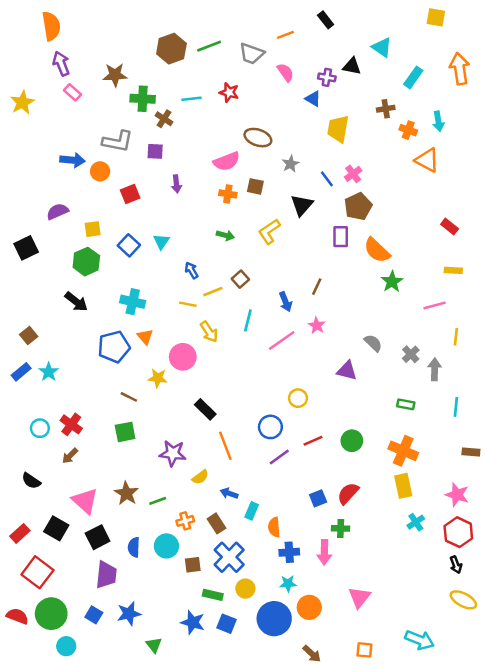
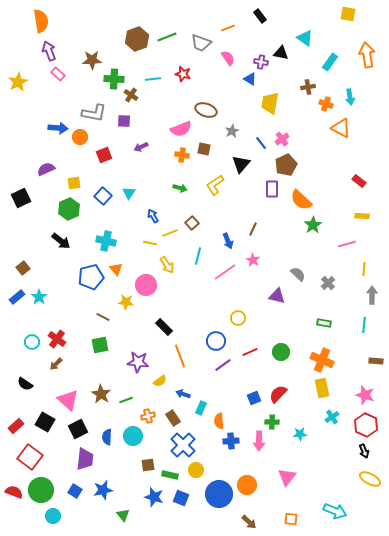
purple arrow: (176, 184) -> (141, 147), turned 72
gray arrow: (435, 369) -> (372, 295), moved
brown square: (193, 565) -> (148, 465), moved
cyan star: (288, 584) -> (300, 434), moved

